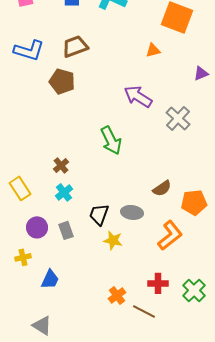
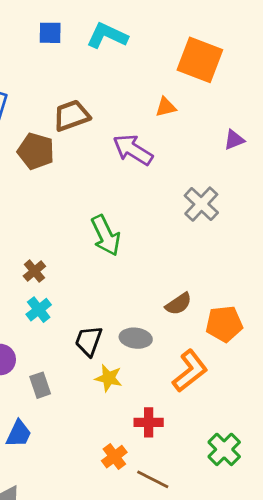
brown trapezoid: (75, 46) -> (72, 116), moved
purple arrow: (138, 96) -> (133, 150), moved
gray rectangle: (66, 230) -> (40, 385), moved
red cross: (158, 283) -> (149, 422), moved

